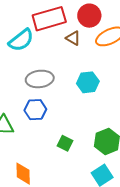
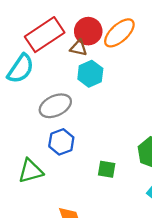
red circle: (89, 16) -> (88, 31), moved
cyan hexagon: (88, 82) -> (90, 74), moved

